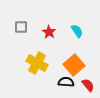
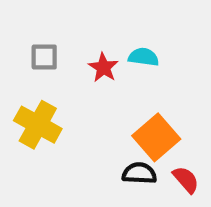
cyan semicircle: (77, 31) -> (144, 57), moved, turned -48
yellow cross: (37, 63) -> (38, 125), moved

